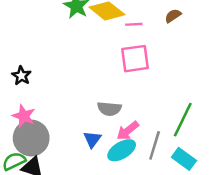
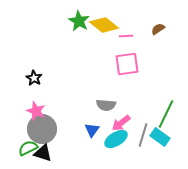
cyan rectangle: (184, 159) -> (160, 137), moved

